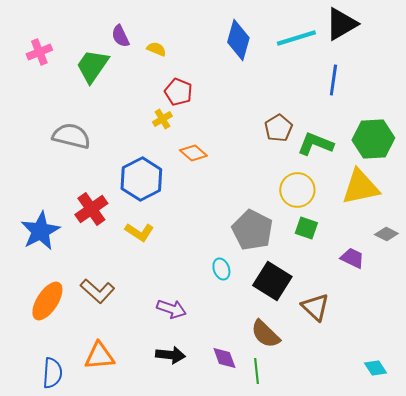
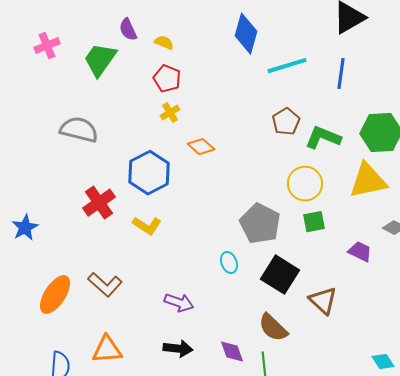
cyan line: (296, 38) -> (287, 66), moved
red pentagon: (178, 92) -> (167, 79), moved
green square: (306, 228) -> (314, 222), turned -30
blue star: (40, 231) -> (25, 228), moved, size x0.7

